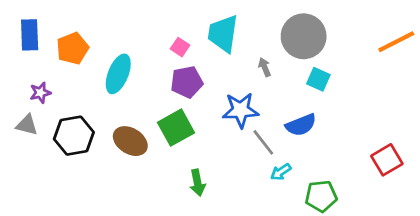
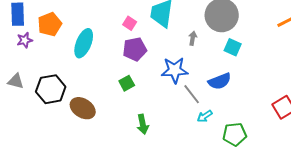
gray arrow: (265, 67) -> (193, 38), turned 32
purple star: (40, 93) -> (25, 40), moved
green square: (176, 128) -> (127, 83), size x0.6
brown ellipse: (130, 141) -> (83, 108), moved

